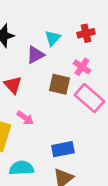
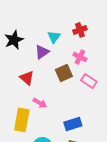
brown square: (60, 84) -> (64, 73), turned -30
pink rectangle: (89, 98) -> (89, 81), size x0.7

